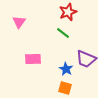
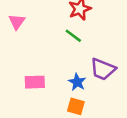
pink rectangle: (33, 59) -> (35, 82), moved

